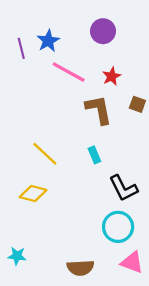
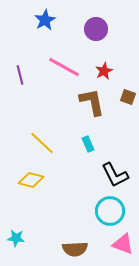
blue star: (48, 41) -> (45, 20), moved
purple line: (21, 48) -> (20, 75), moved

